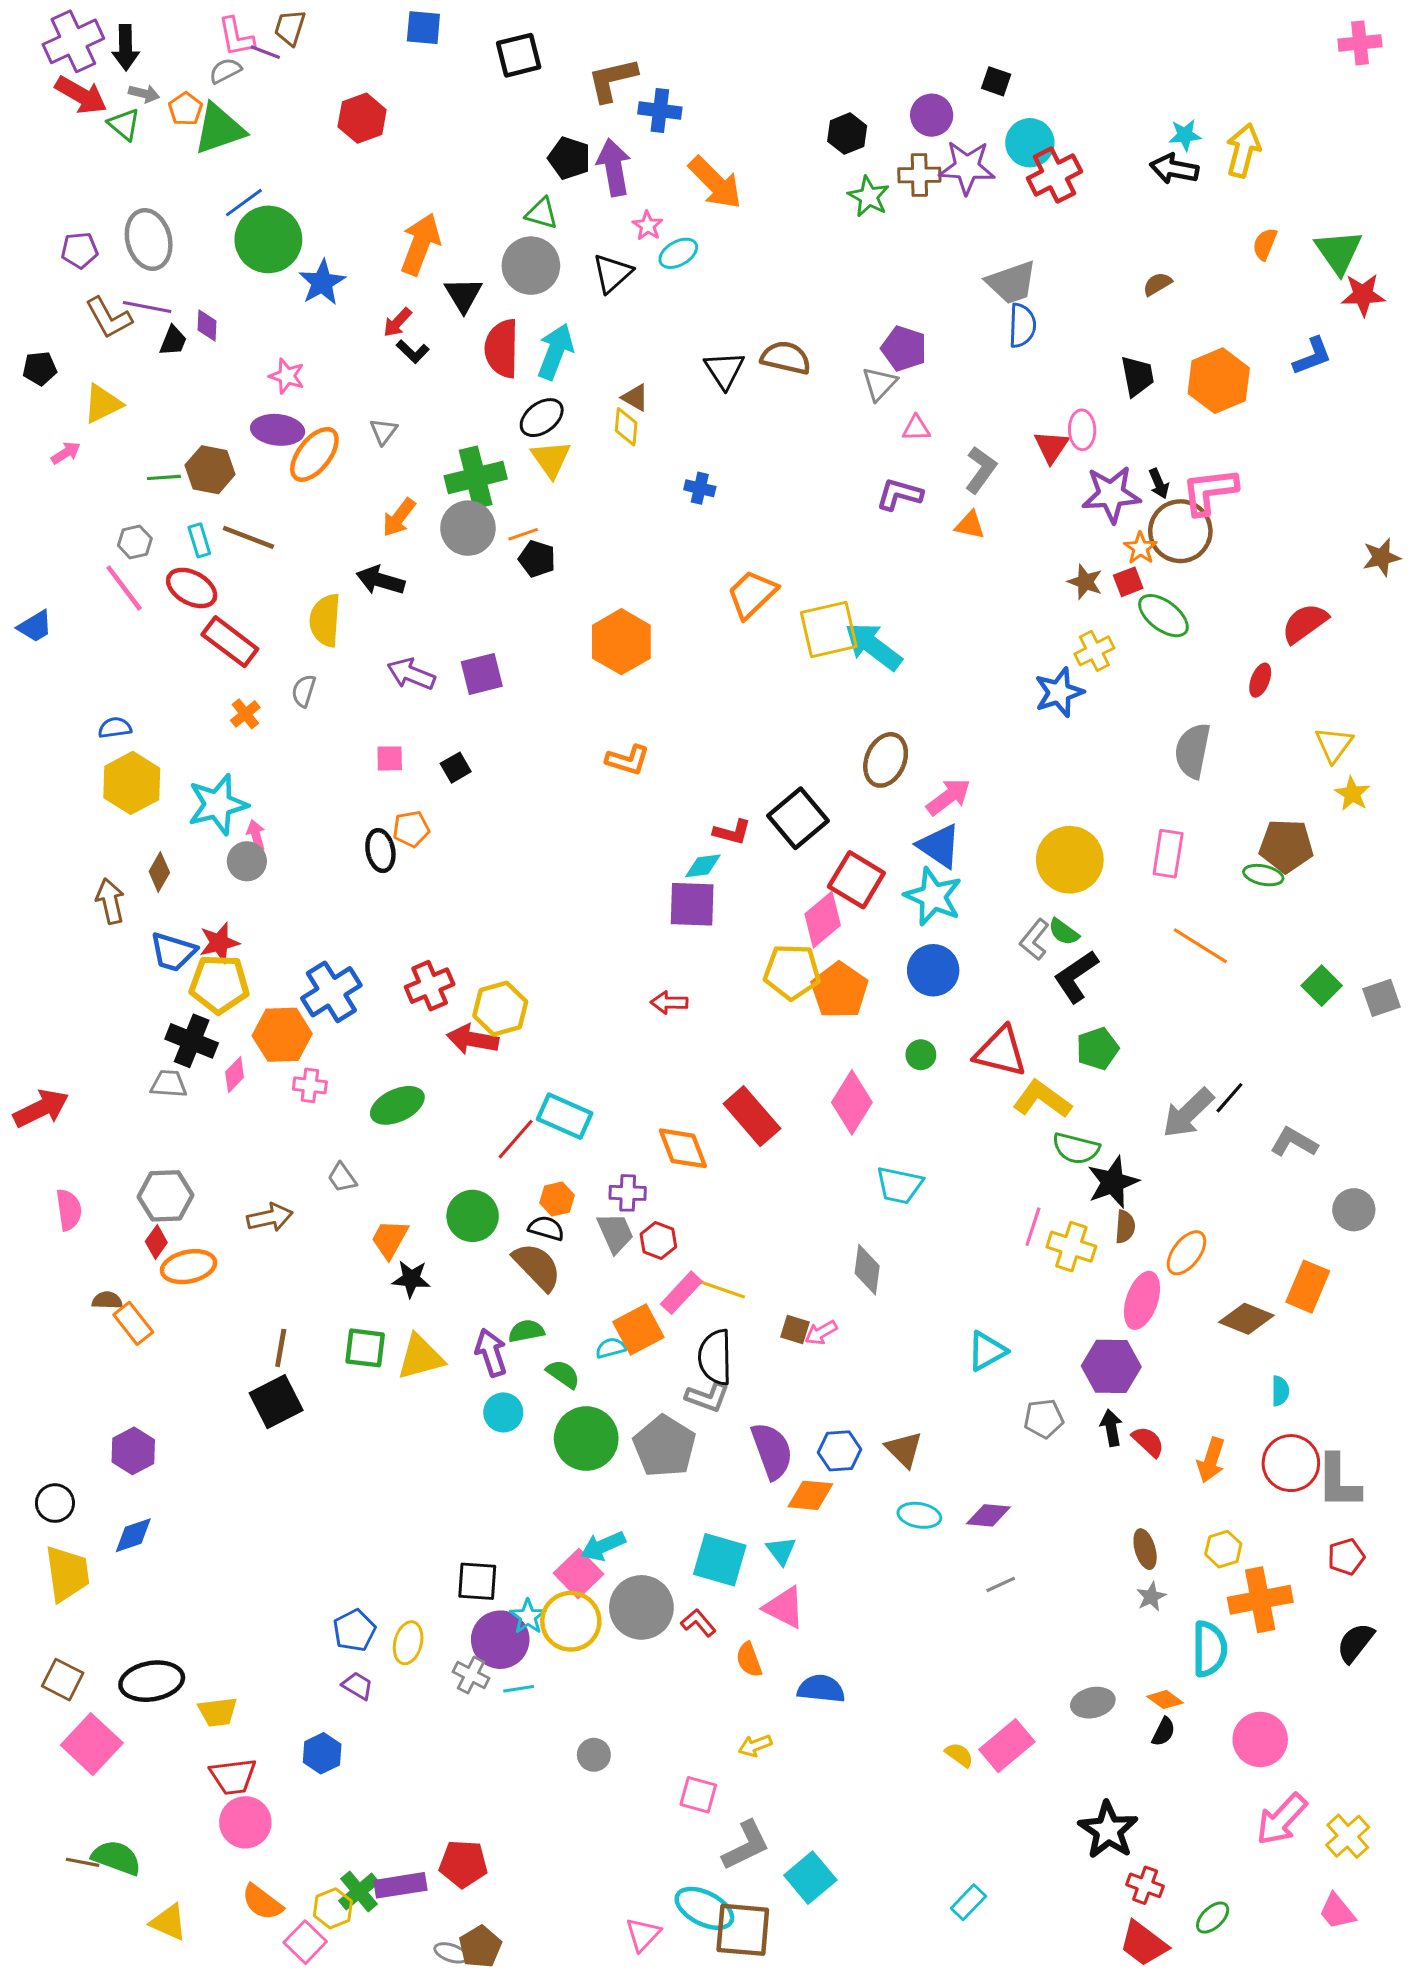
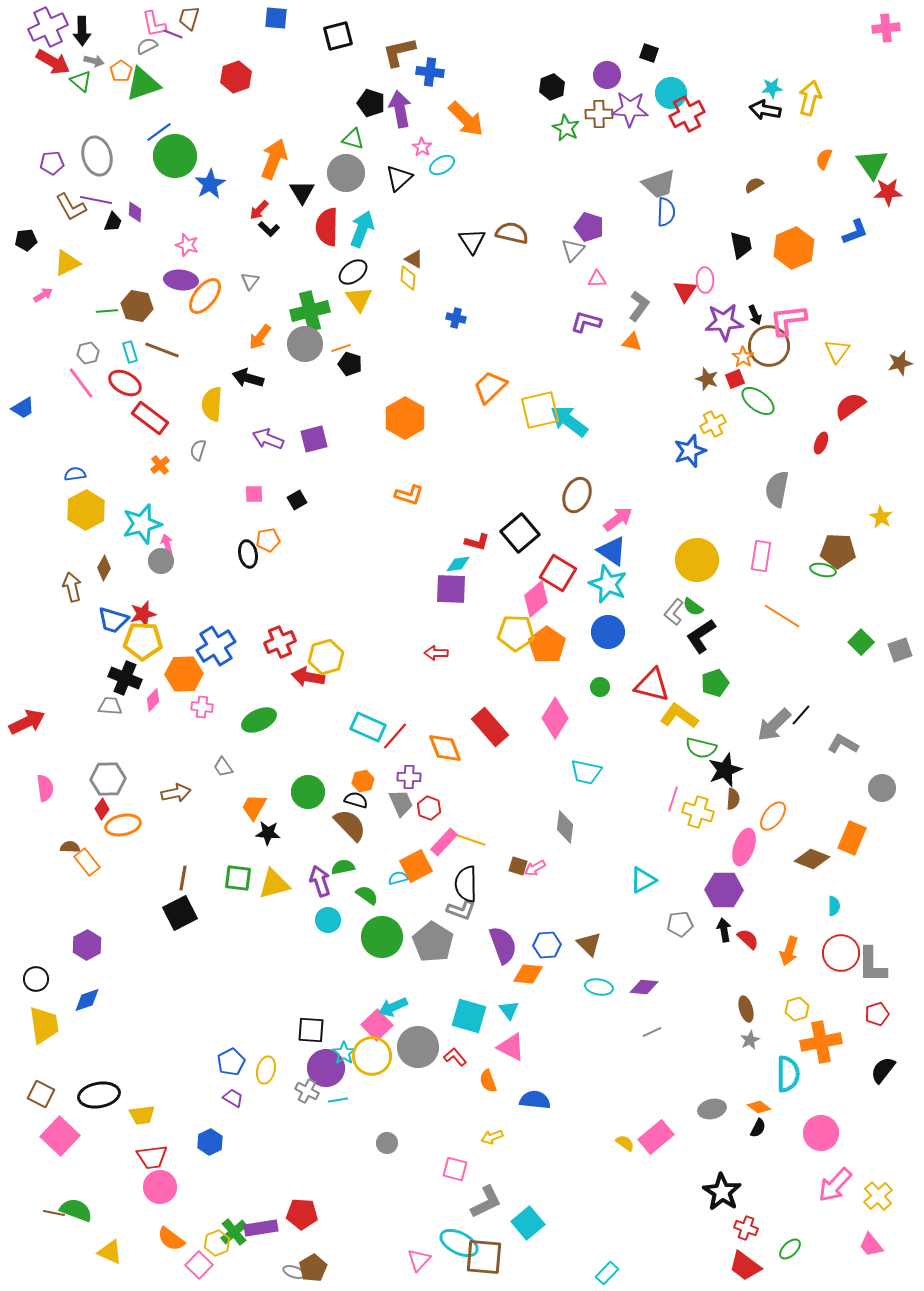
yellow triangle: (1334, 745) -> (837, 351), moved
red line: (516, 1139) -> (395, 736), moved
cyan rectangle: (968, 1902) -> (607, 1273), moved

